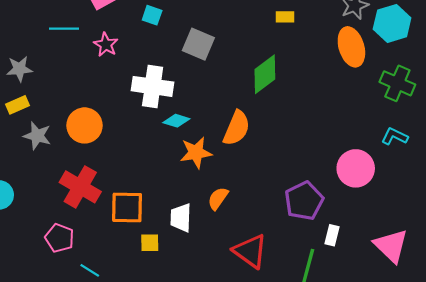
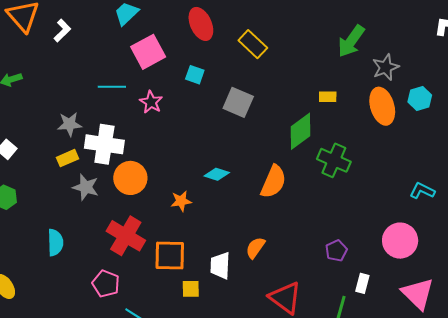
yellow rectangle: (285, 17) -> (328, 97), moved
cyan hexagon: (392, 23) -> (420, 98), moved, size x0.7
green cross: (397, 83) -> (334, 160), moved
white cross: (153, 86) -> (104, 144), moved
orange star: (196, 153) -> (181, 201), moved, size x0.7
pink circle: (356, 168) -> (400, 241), moved
purple pentagon: (304, 201) -> (336, 251), size x0.6

